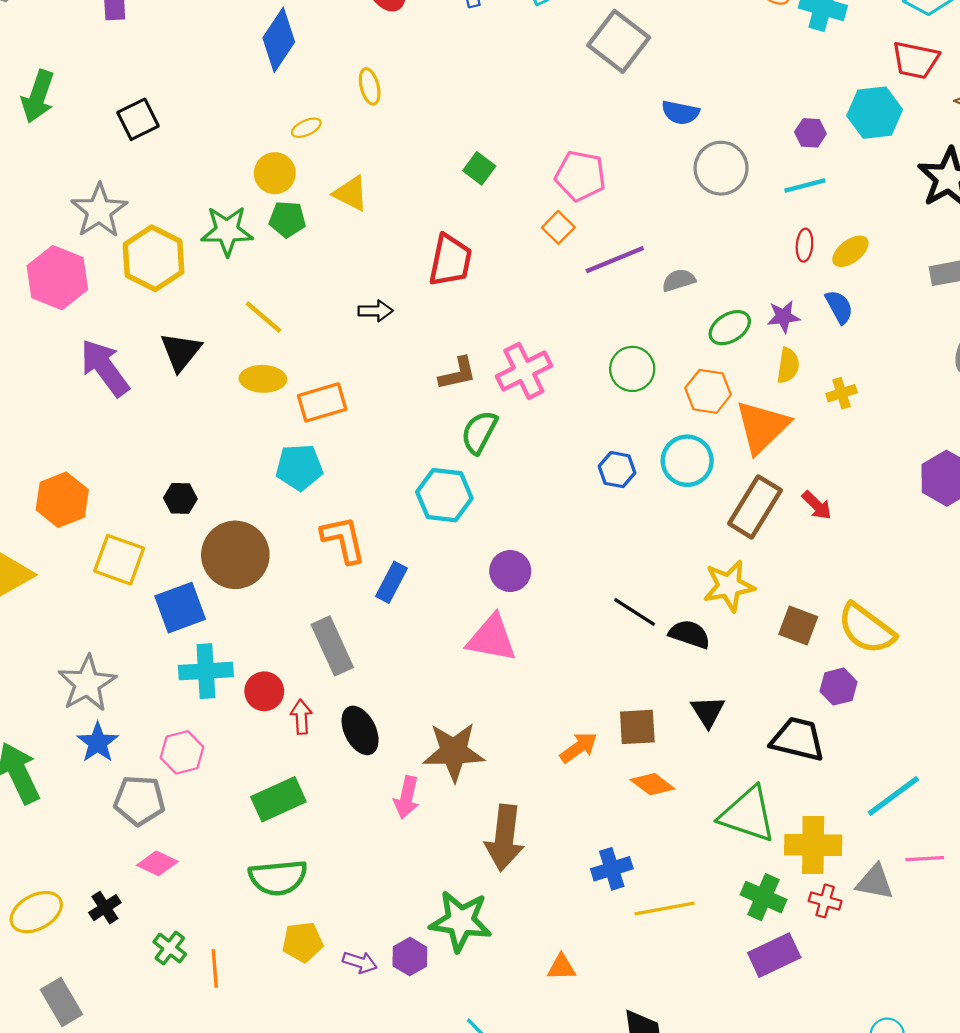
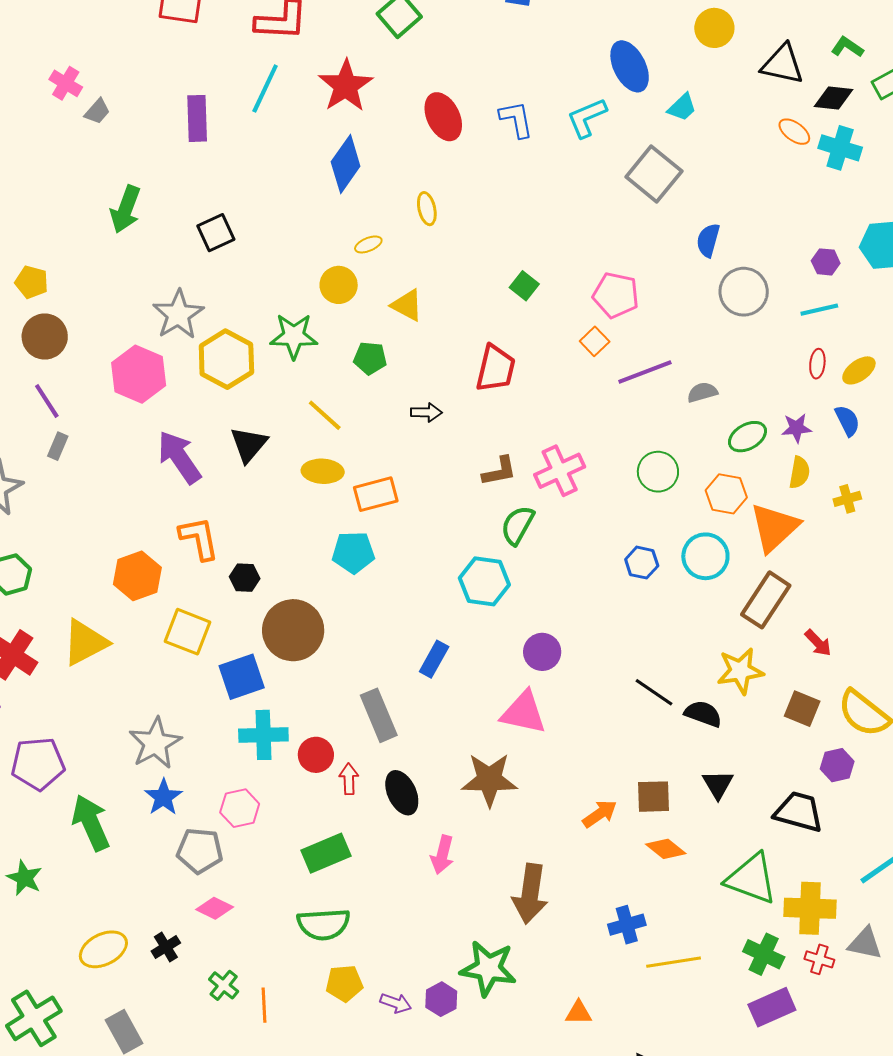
blue semicircle: (680, 113) -> (708, 240), turned 92
green pentagon: (287, 219) -> (370, 358), moved
red arrow: (817, 505) -> (818, 643), moved
orange L-shape: (343, 540) -> (199, 538), moved
brown star: (454, 752) -> (489, 780), moved

